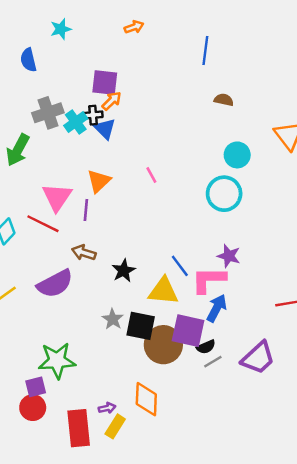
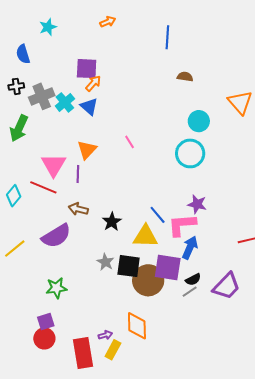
black cross: (93, 115) -> (16, 86), moved
black semicircle: (206, 347) -> (193, 279), moved
green star: (57, 361) -> (56, 288), moved, size x0.7

